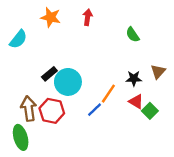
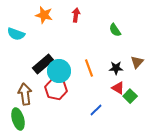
cyan semicircle: (18, 39) -> (16, 34), turned 72
black rectangle: (49, 74) -> (43, 64), size x1.5
orange line: (108, 94) -> (89, 68), moved, turned -54
blue line: (95, 110) -> (96, 110), moved
red hexagon: (52, 111) -> (56, 89), moved

